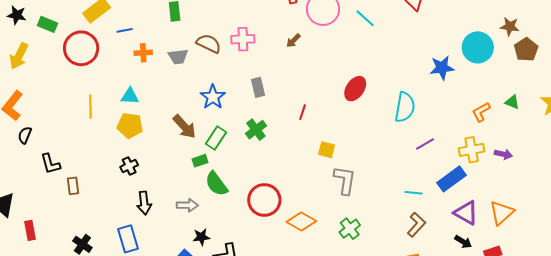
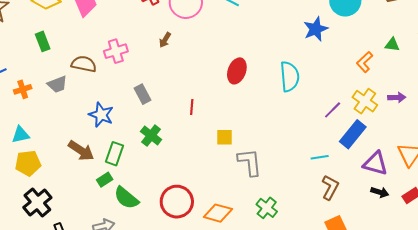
purple line: (425, 144) -> (333, 110), moved
yellow cross: (472, 150) -> (365, 101), turned -30
black cross: (129, 166) -> (37, 202), size x1.6

